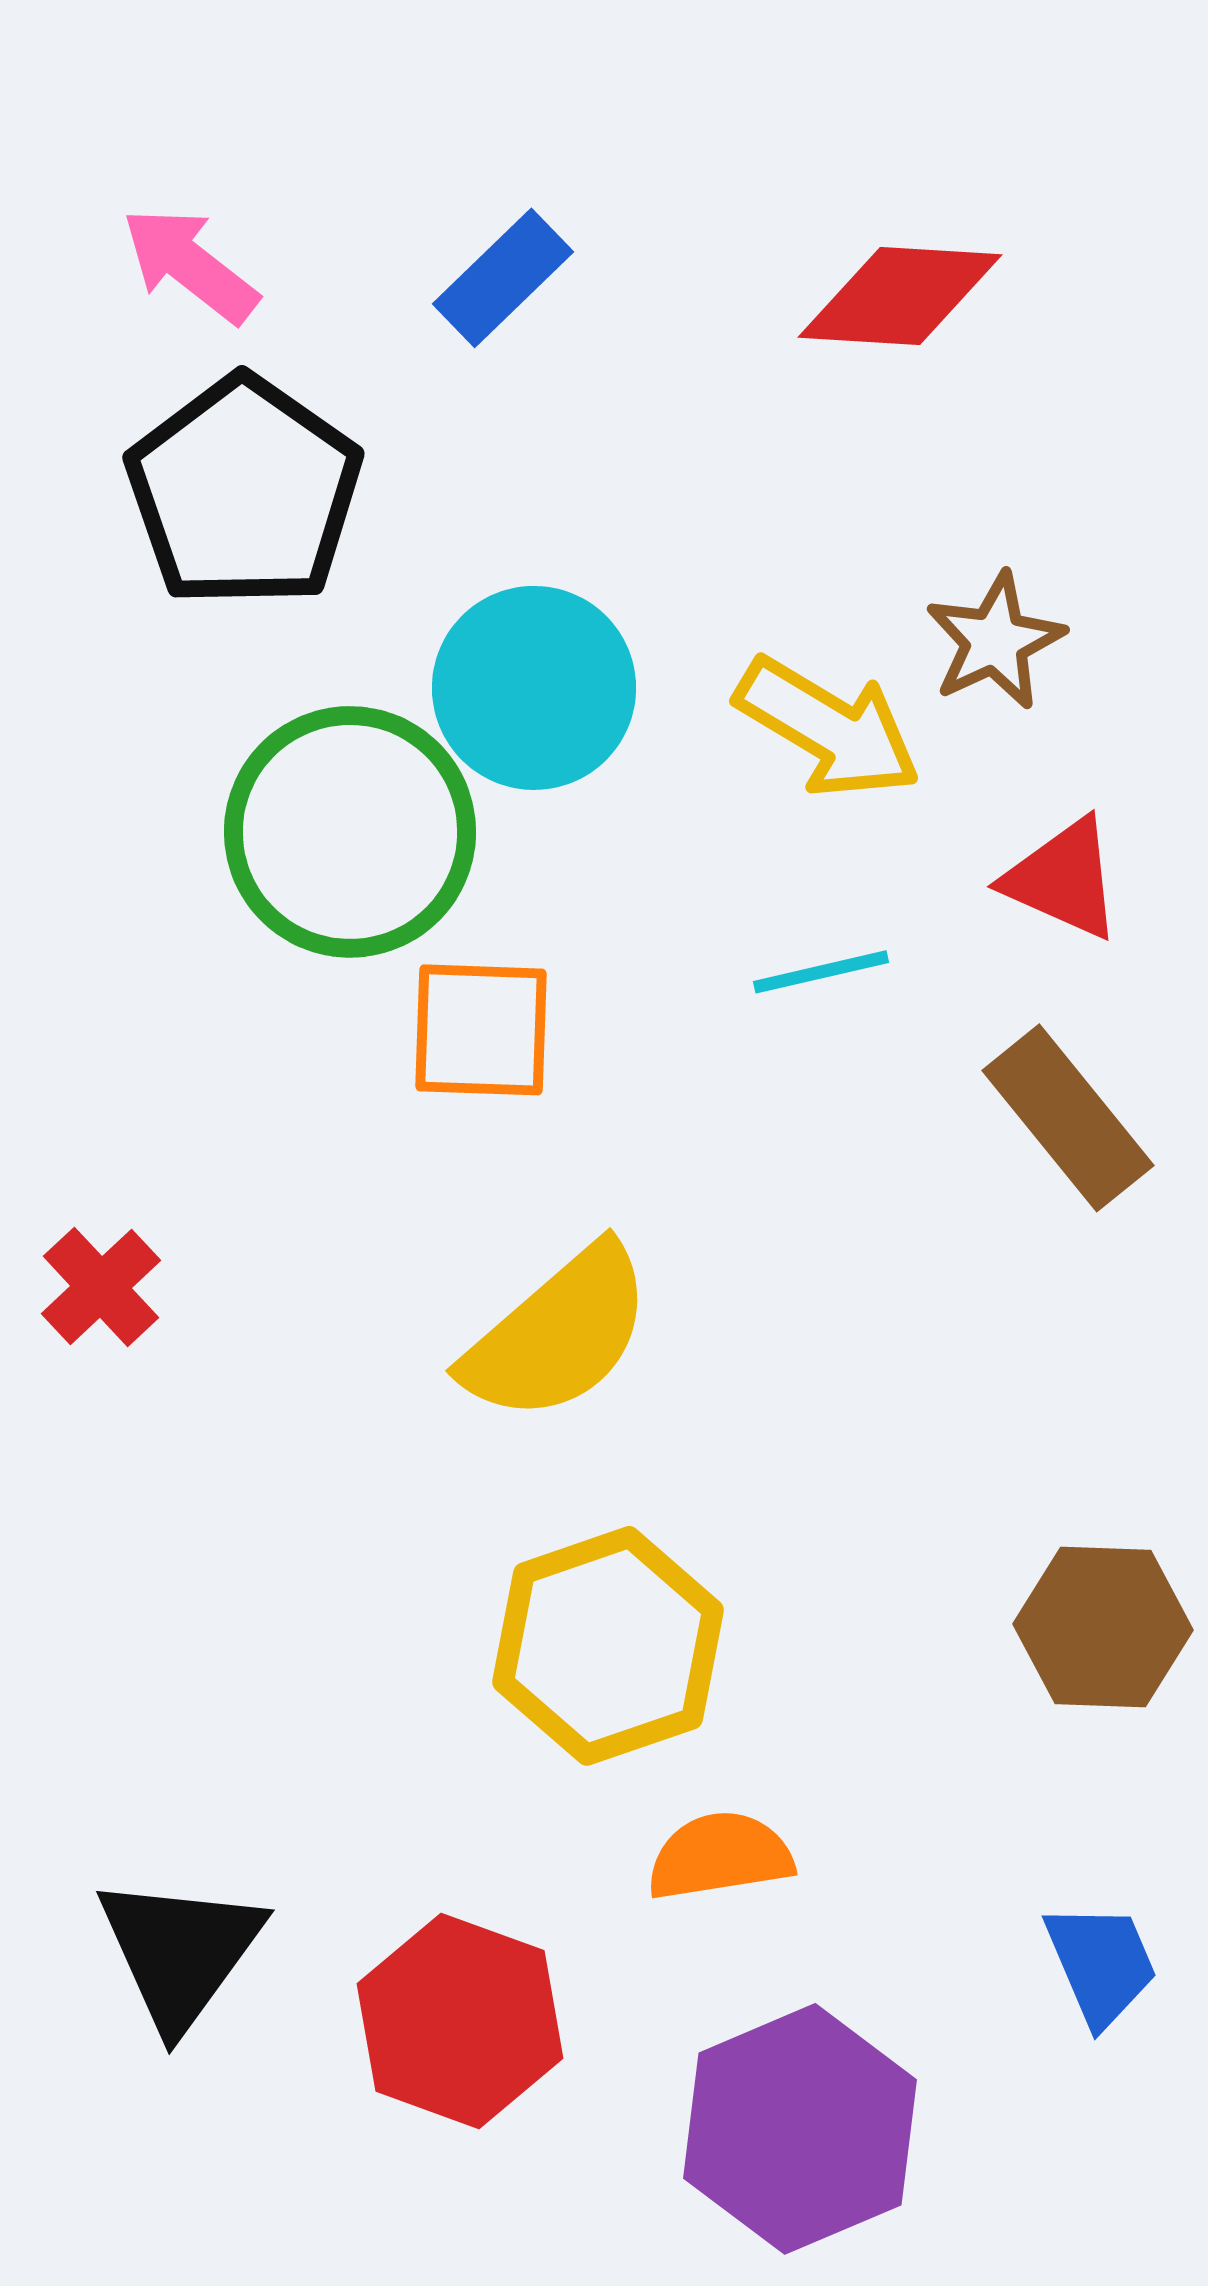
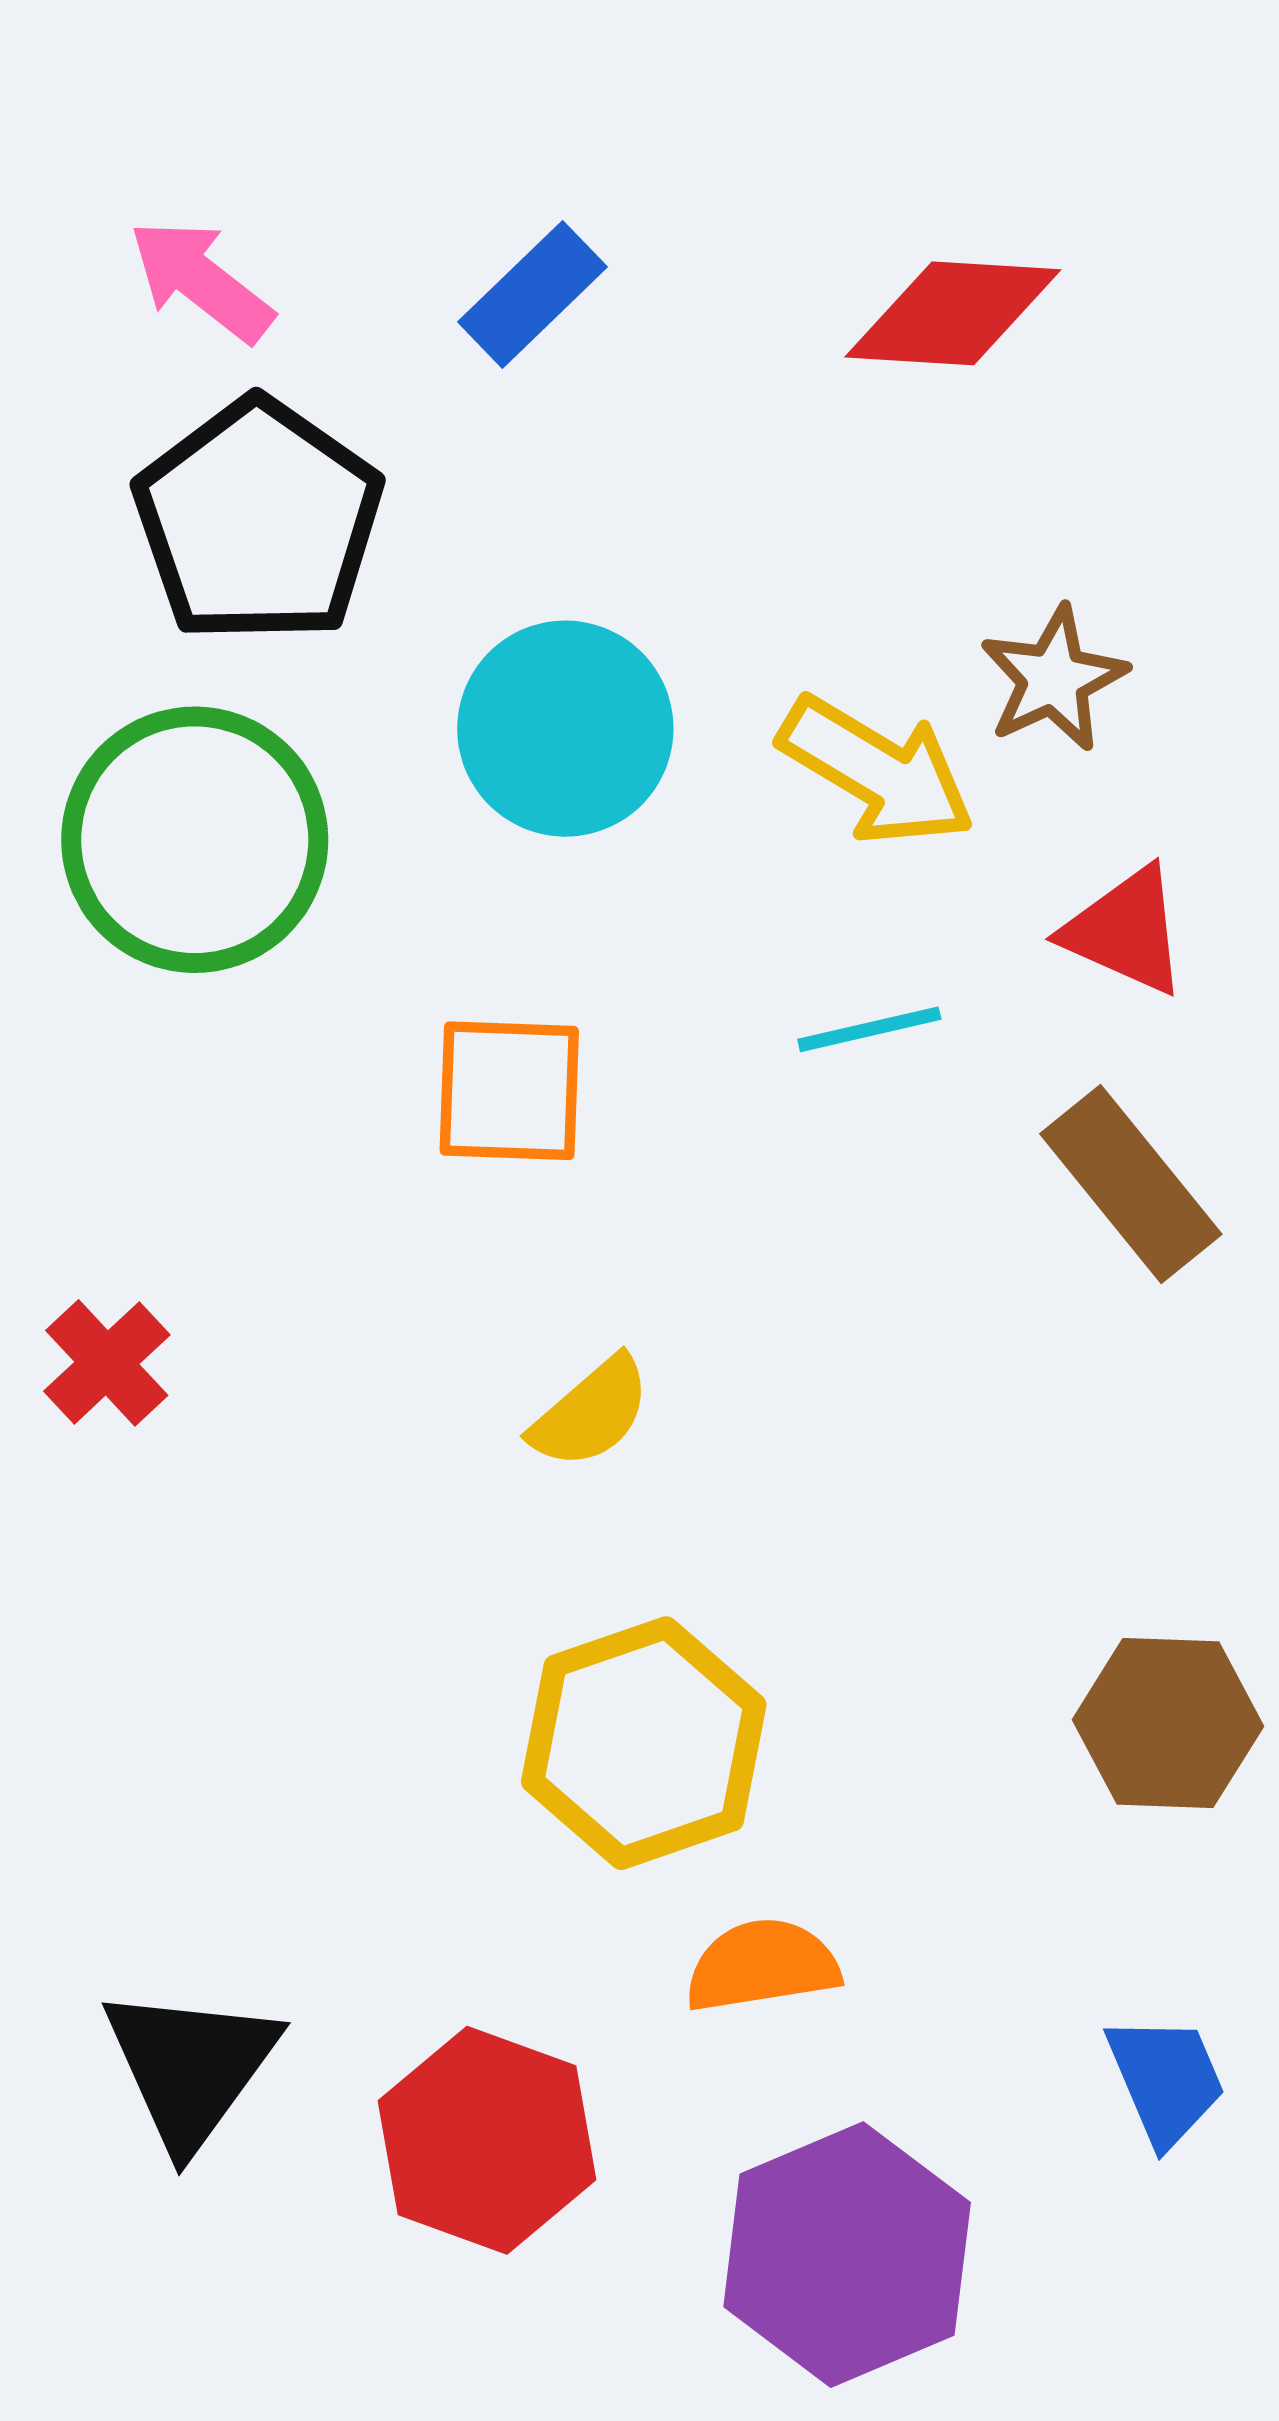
green circle: (350, 832) -> (195, 840), moved
yellow semicircle: (558, 1334) -> (591, 1413), size x0.6

